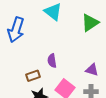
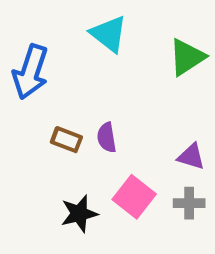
brown rectangle: (33, 76) -> (66, 140), moved, turned 40

